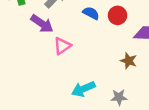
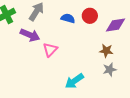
gray star: (119, 97) -> (110, 70), moved

